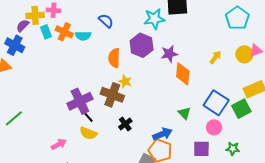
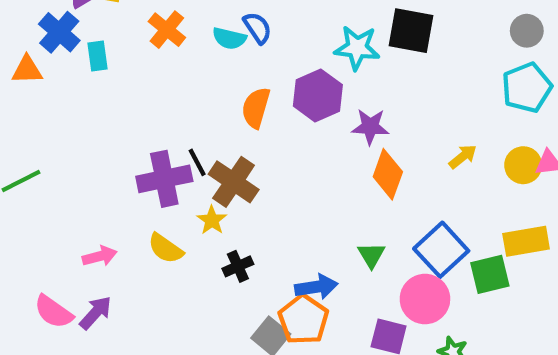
cyan rectangle: (46, 32) -> (98, 56), moved
cyan semicircle: (83, 36) -> (229, 38), moved
yellow star: (125, 81) -> (212, 220), moved
black line: (87, 116) -> (197, 162), moved
black cross: (125, 124) -> (238, 266), moved
pink circle: (214, 127) -> (425, 299), size x1.5

